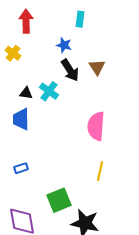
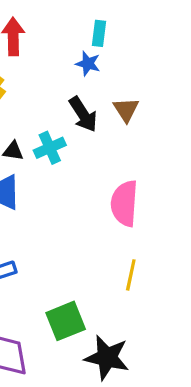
blue star: (64, 45) -> (88, 64), moved
cyan cross: (49, 91) -> (50, 148), turned 30

